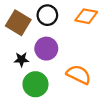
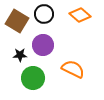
orange diamond: (86, 16) -> (80, 15), turned 30

